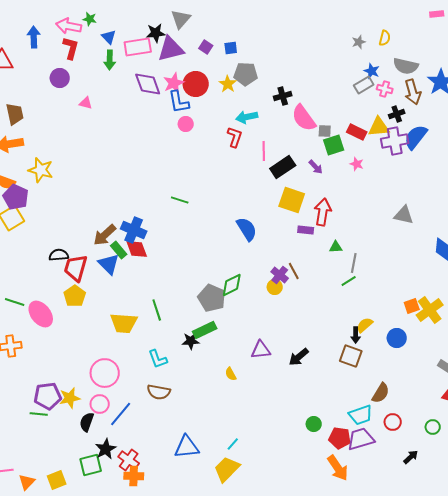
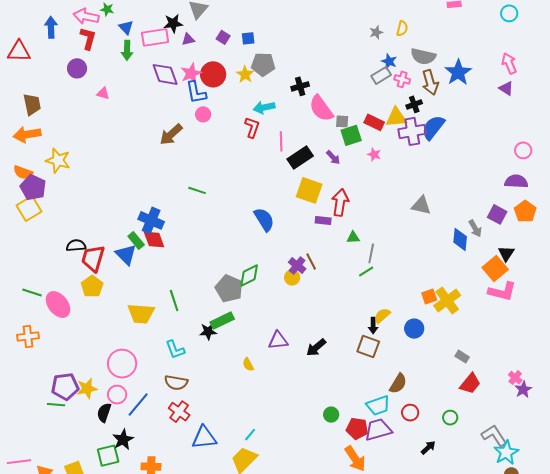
purple triangle: (171, 49) -> (188, 39), size x0.5
brown arrow: (105, 235) -> (171, 134), moved
red cross: (129, 460) -> (179, 412), moved

